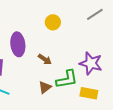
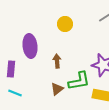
brown arrow: (45, 59) -> (57, 61), turned -128

